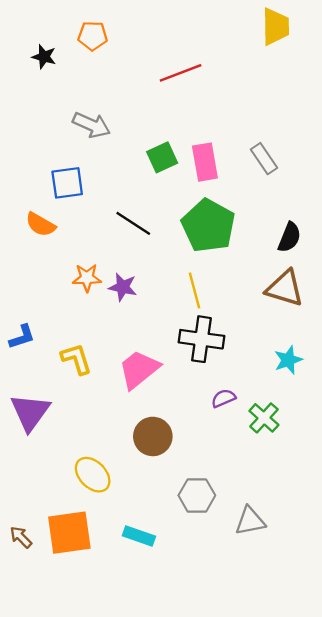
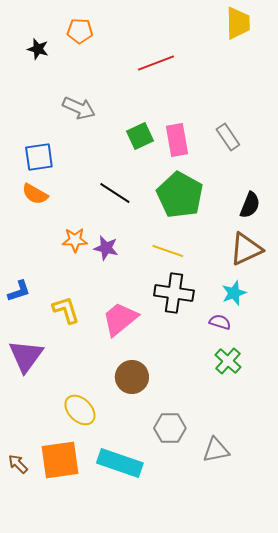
blue square: (67, 183) -> (39, 157), moved
brown triangle: (285, 288) -> (246, 249), turned -42
yellow line: (195, 291) -> (168, 251), turned -56
cyan star: (288, 360) -> (234, 293), moved
purple semicircle: (223, 398) -> (220, 322), moved, turned 40
cyan rectangle: (139, 536) -> (120, 463), size x1.6

